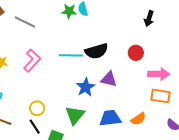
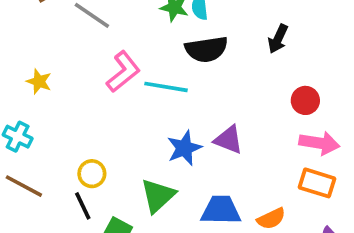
black arrow: (149, 19) -> (278, 39), moved
black semicircle: (97, 51) -> (206, 49), moved
red circle: (136, 53) -> (305, 100), moved
pink L-shape: (32, 61) -> (123, 72), moved

